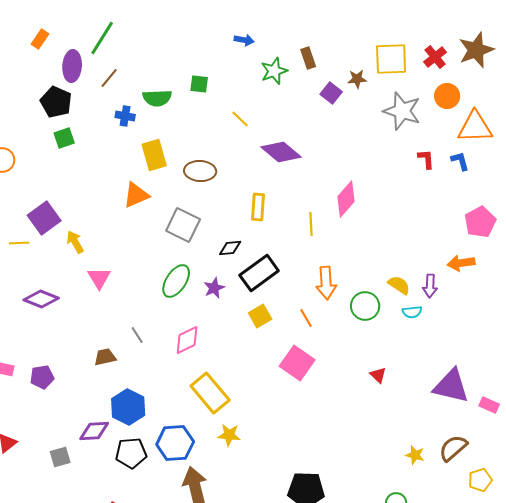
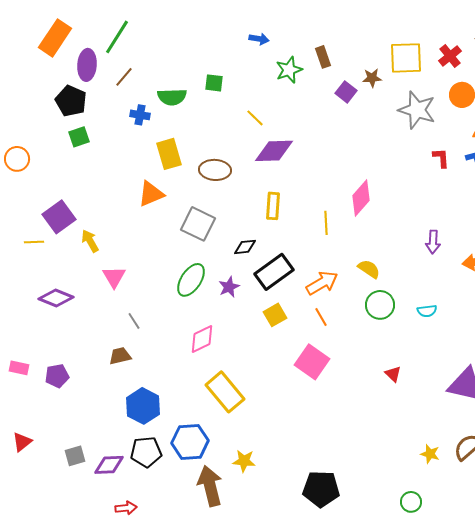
orange rectangle: (40, 39) -> (55, 38), size x1.8
purple diamond: (281, 152) -> (274, 151), moved, turned -42
orange arrow: (326, 283) -> (322, 283), moved, turned -116
yellow semicircle: (399, 285) -> (369, 269), moved
purple arrow: (430, 286) -> (433, 242), moved
gray line: (137, 335) -> (134, 321), moved
purple diamond: (94, 431) -> (109, 465), moved
yellow star: (229, 435) -> (244, 461), moved

